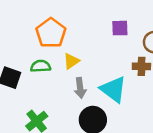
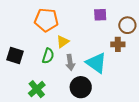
orange pentagon: (51, 33) -> (46, 20), turned -30
green semicircle: (41, 66) -> (48, 56), moved, turned 112

